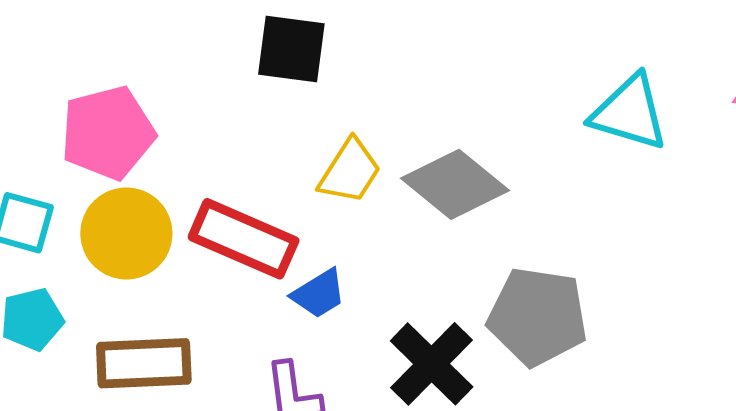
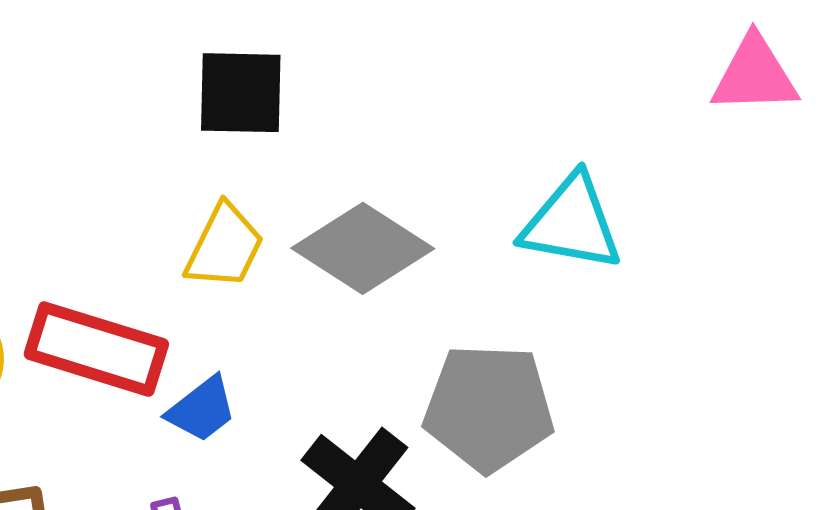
black square: (291, 49) -> (241, 93), moved
cyan triangle: (629, 113) -> (571, 223), moved

